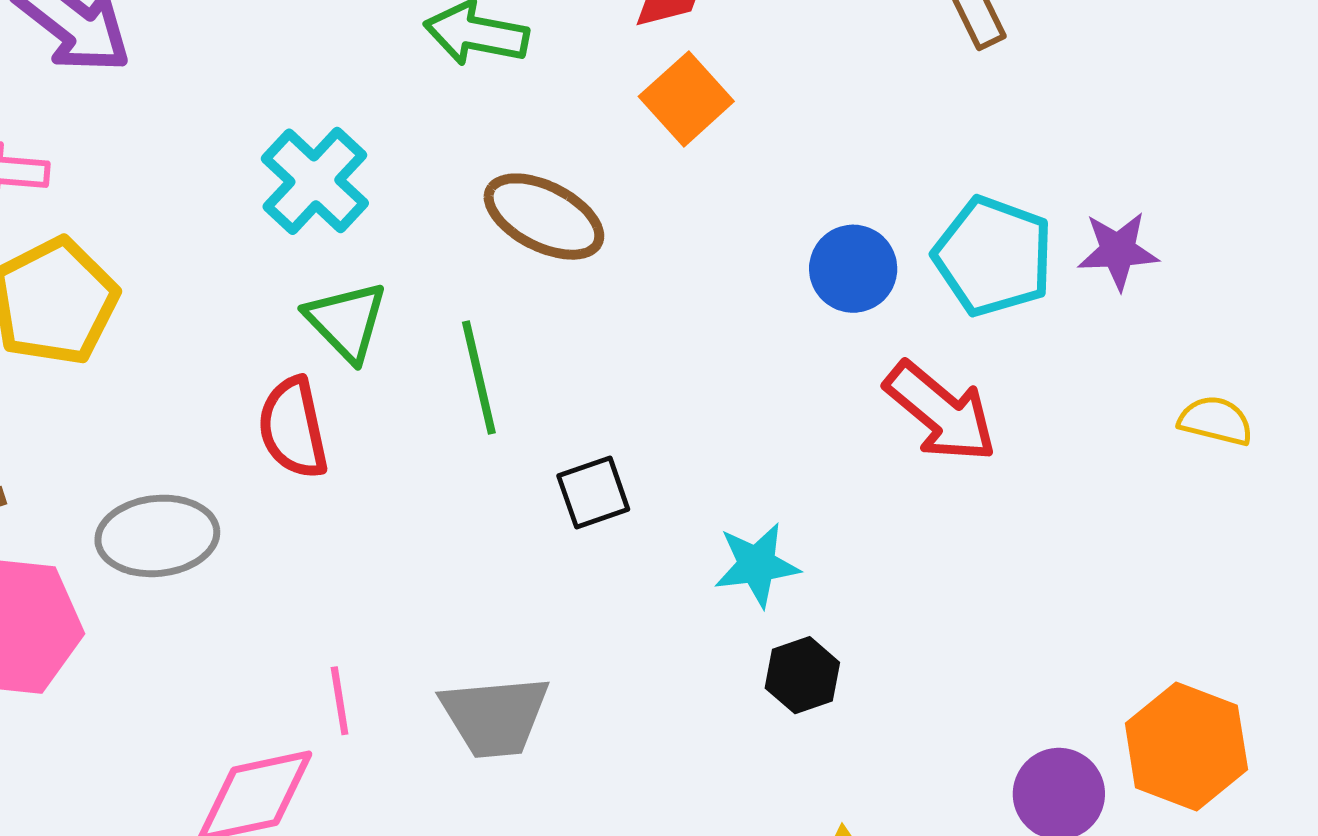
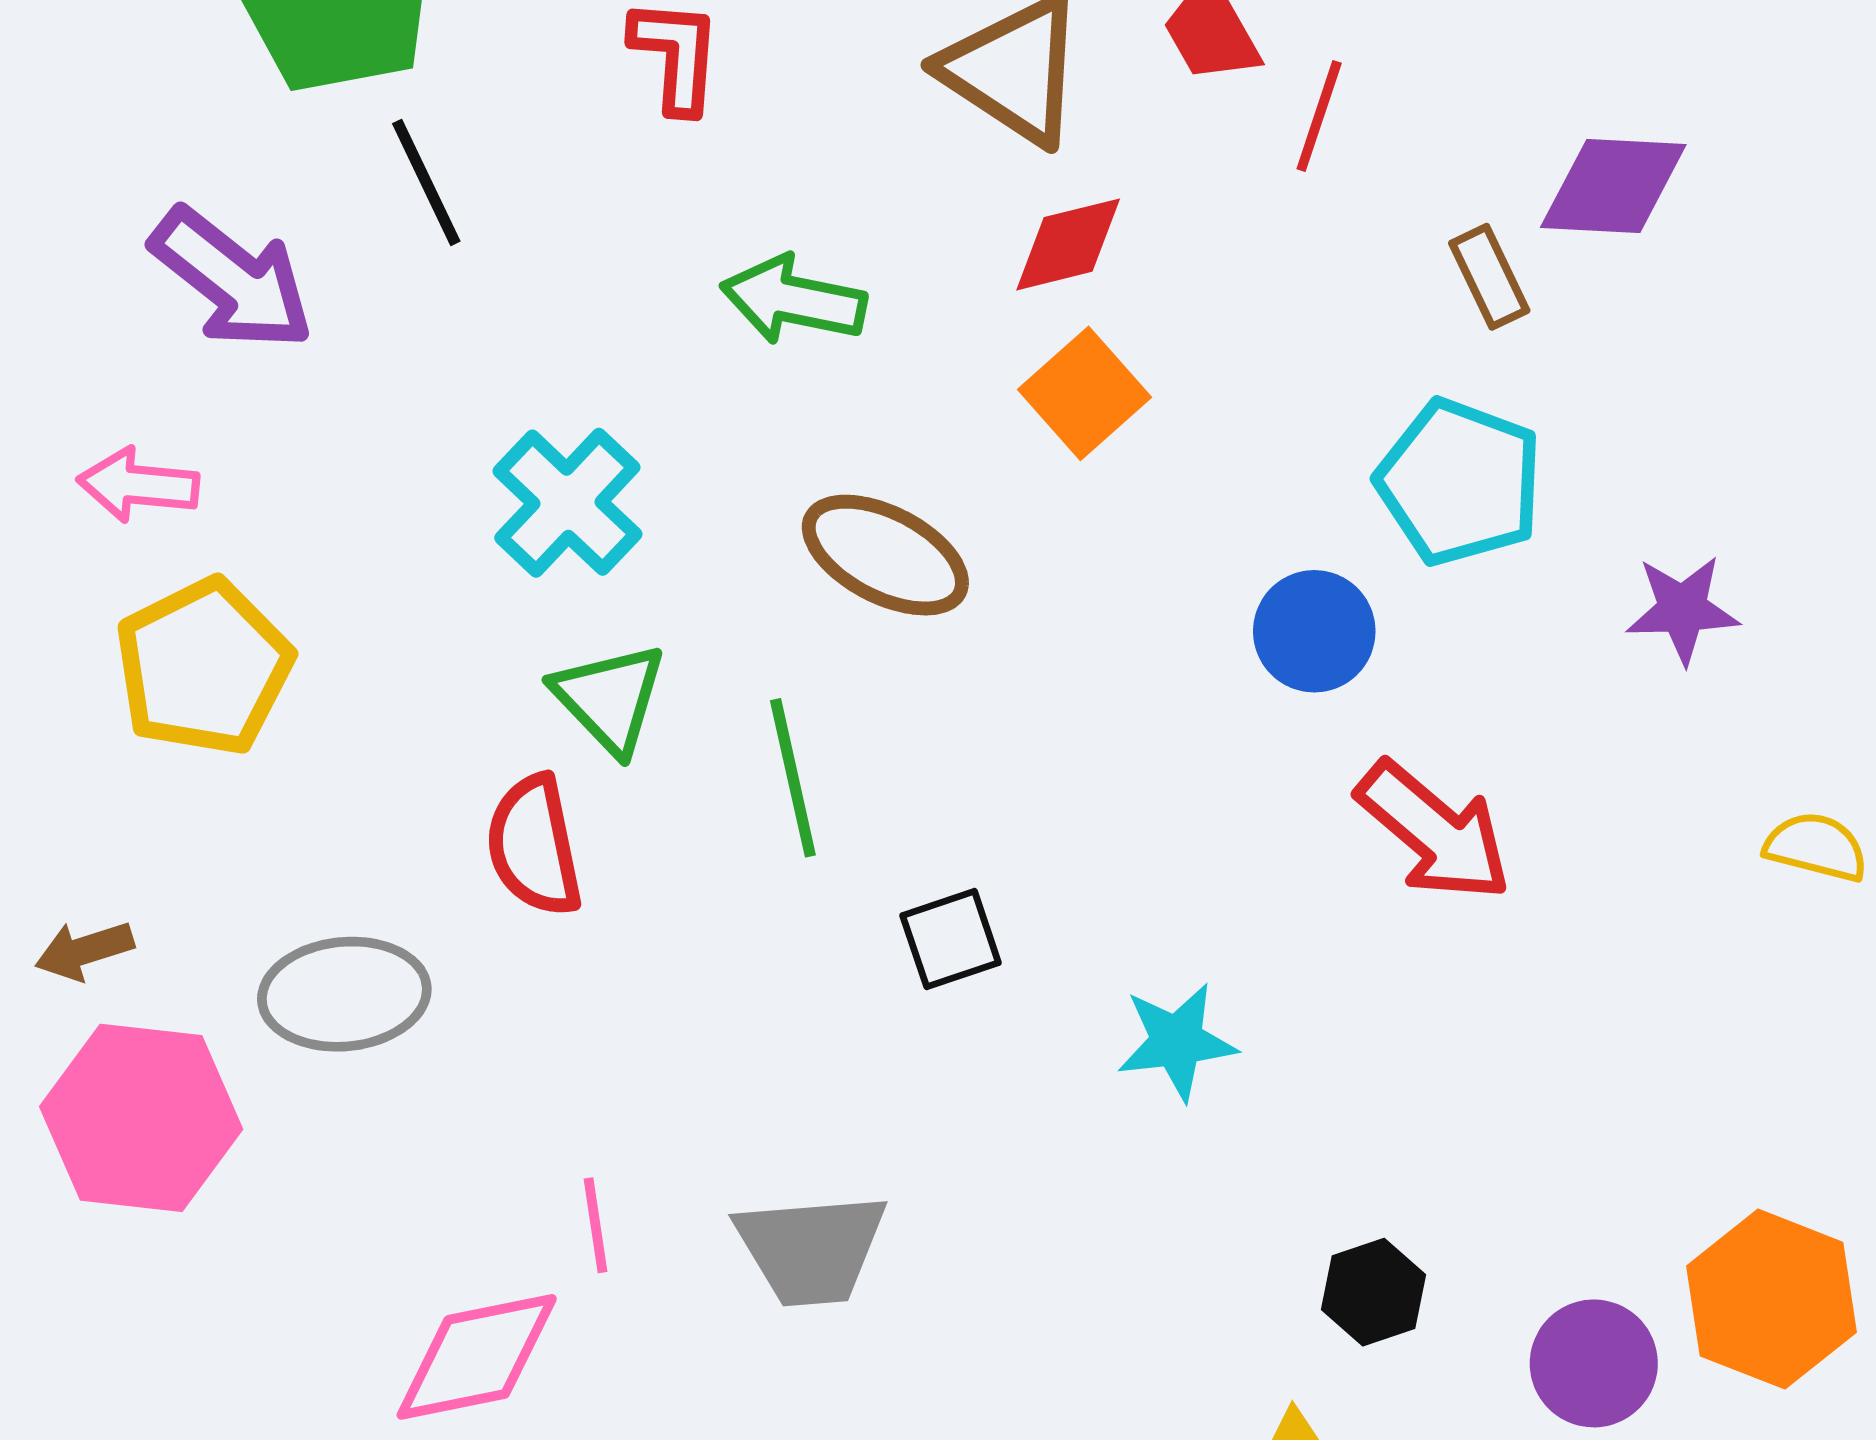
cyan pentagon: (993, 256) -> (1460, 482), moved
black hexagon: (802, 675) -> (1374, 1292), moved

